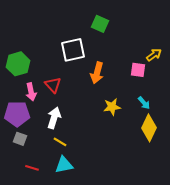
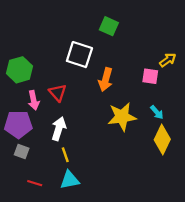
white square: (73, 50) -> (79, 55), turned 30
yellow star: (112, 107) -> (122, 117), size x1.5
yellow line: (60, 142) -> (65, 155), turned 40

